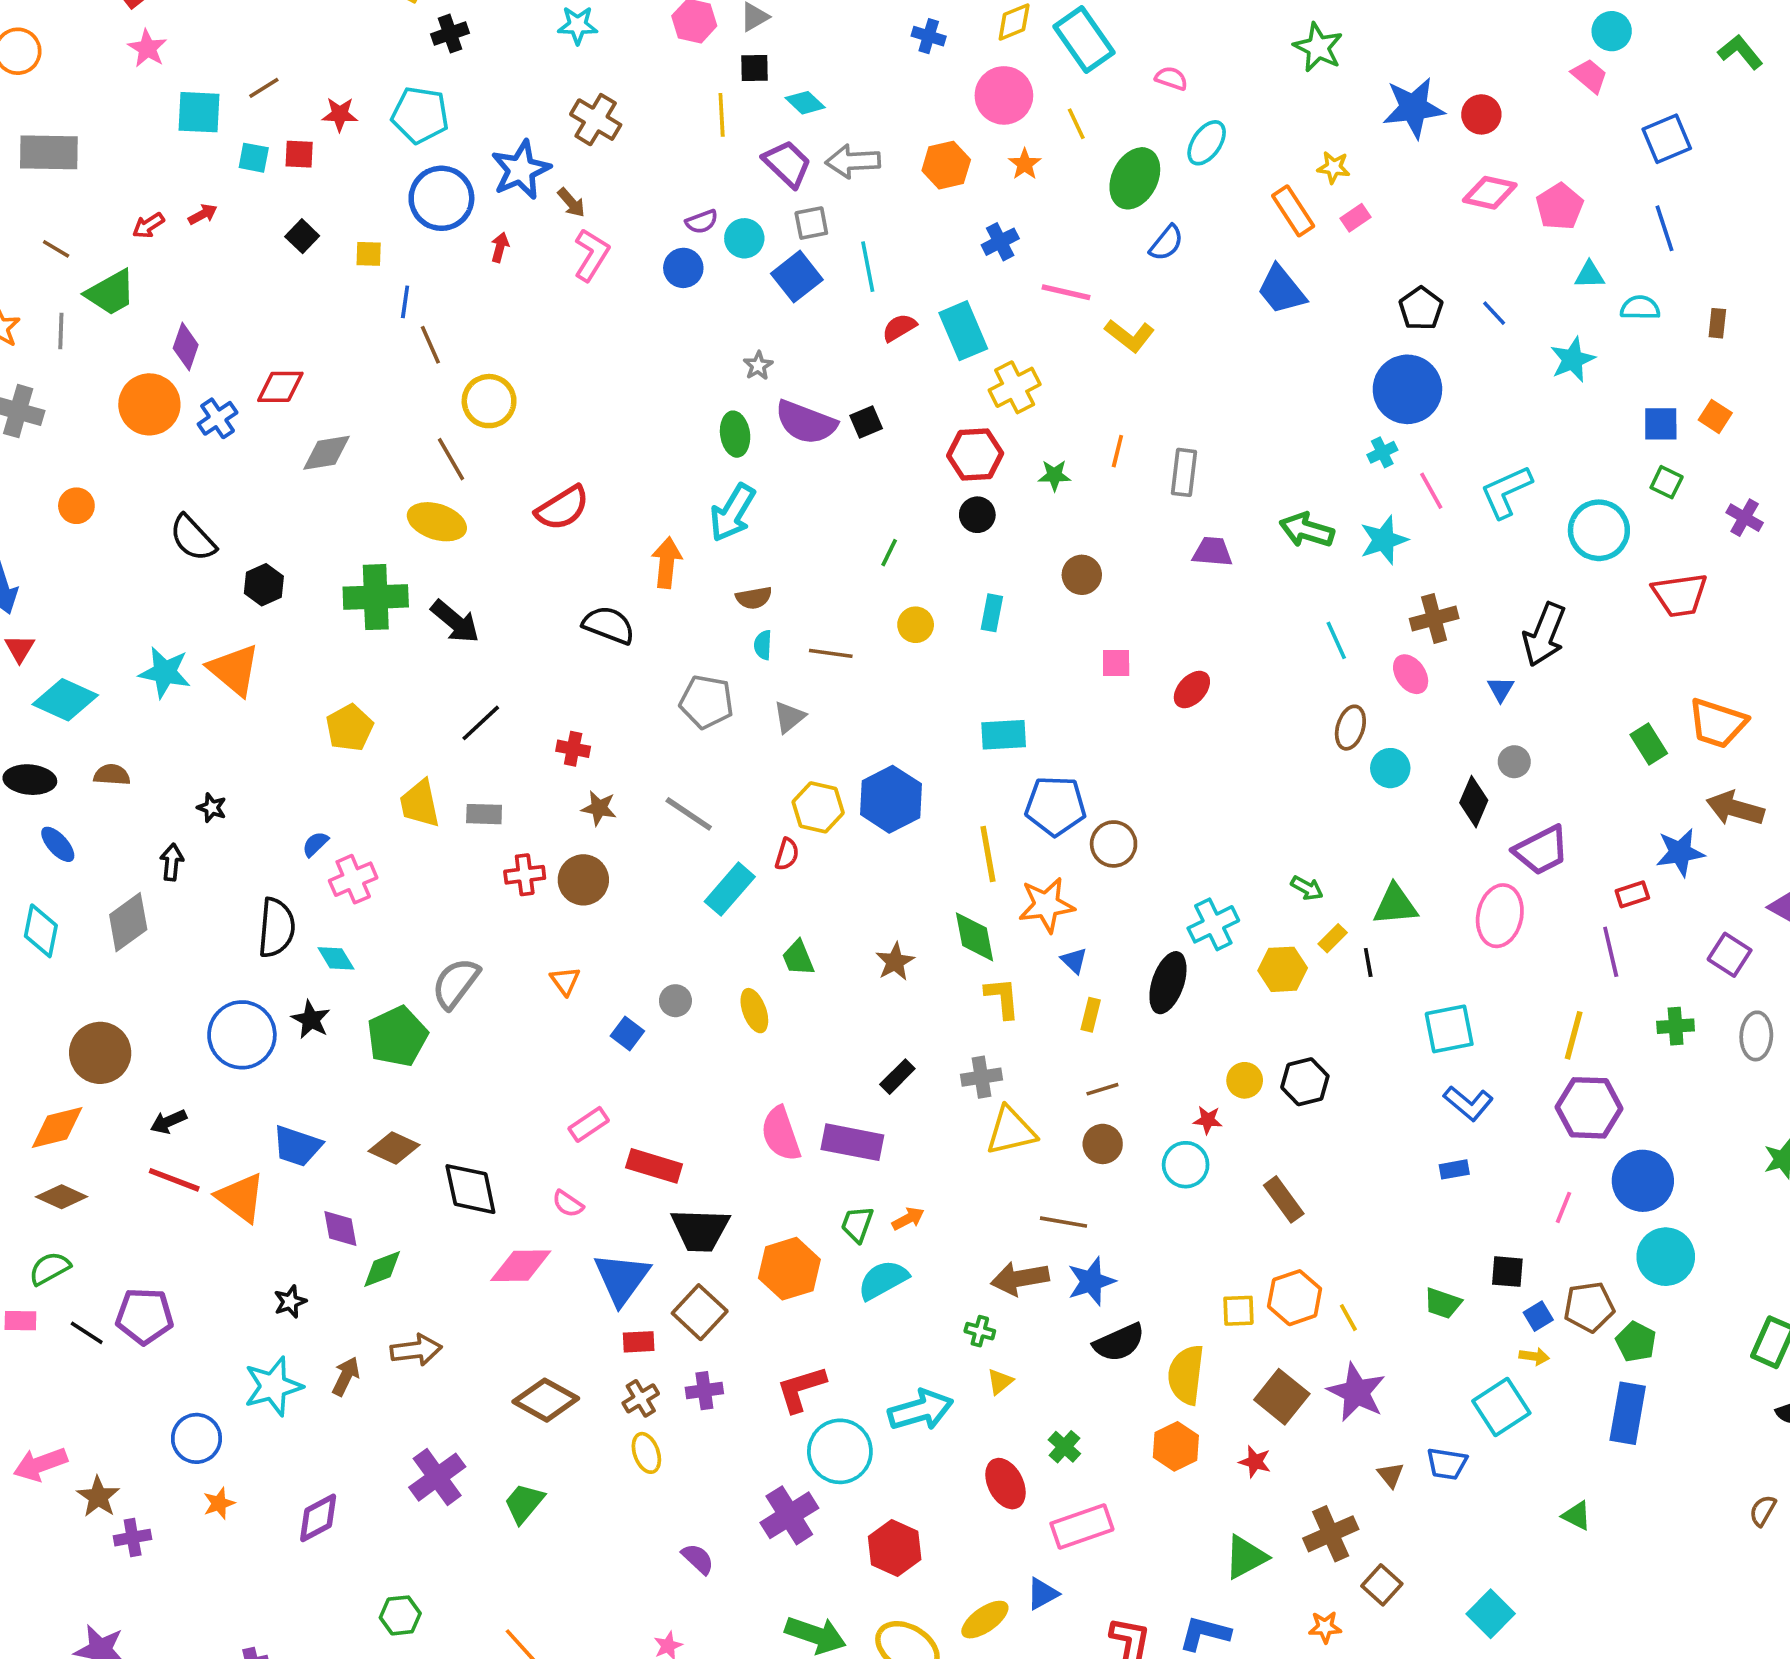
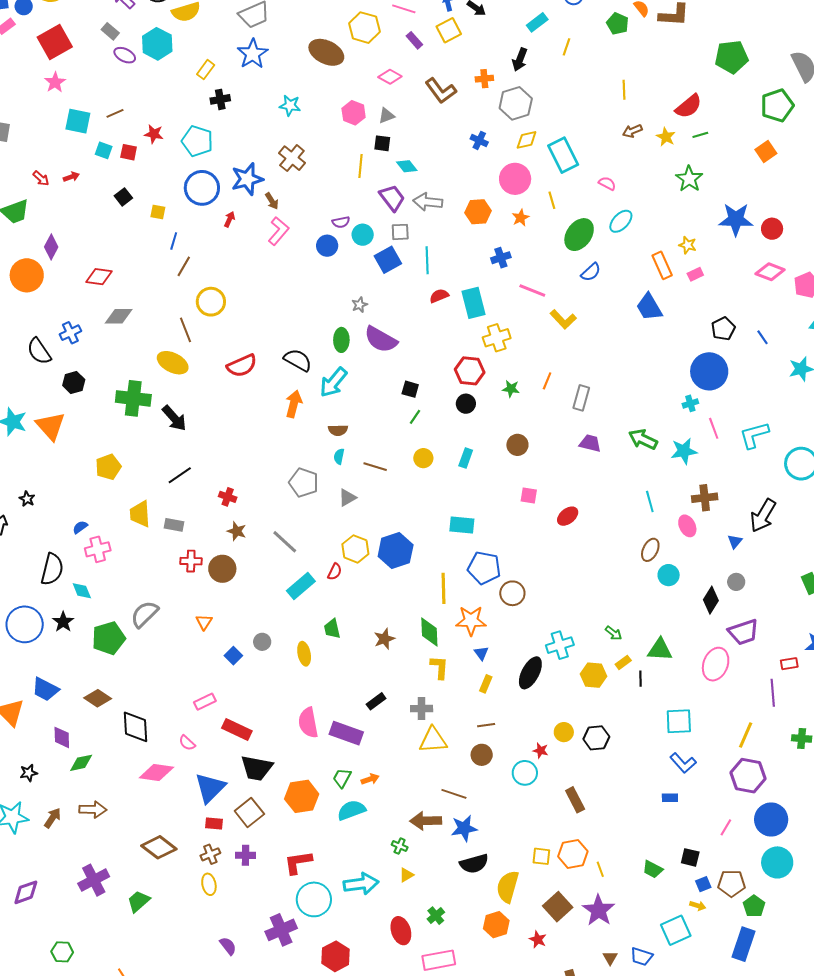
red arrow: (148, 225) -> (41, 178), turned -114
brown line: (430, 345) -> (184, 266), turned 45
blue cross: (218, 418) -> (70, 333), moved
black square: (866, 422) -> (410, 389), moved, turned 30
black semicircle: (609, 625) -> (298, 360), moved

